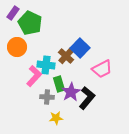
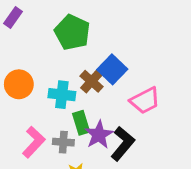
green pentagon: (30, 23) -> (72, 32), moved
orange circle: (17, 47) -> (19, 84), moved
pink L-shape: (34, 76) -> (34, 142), moved

